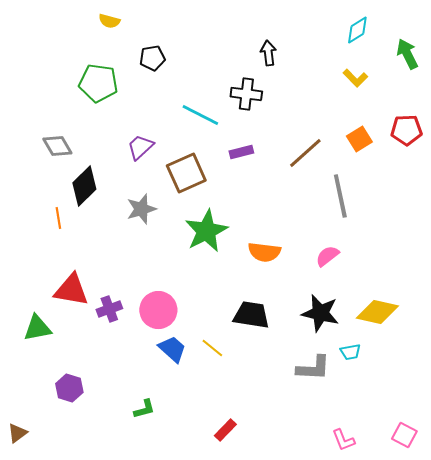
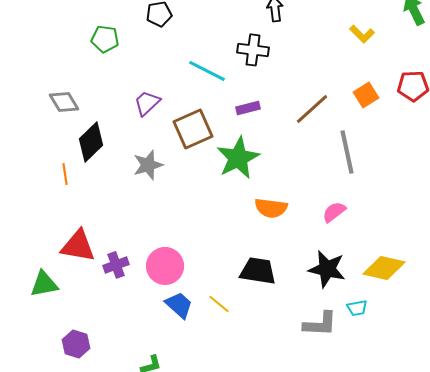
green pentagon: (98, 83) -> (105, 39), size x0.7
green star: (206, 231) -> (238, 158), moved

